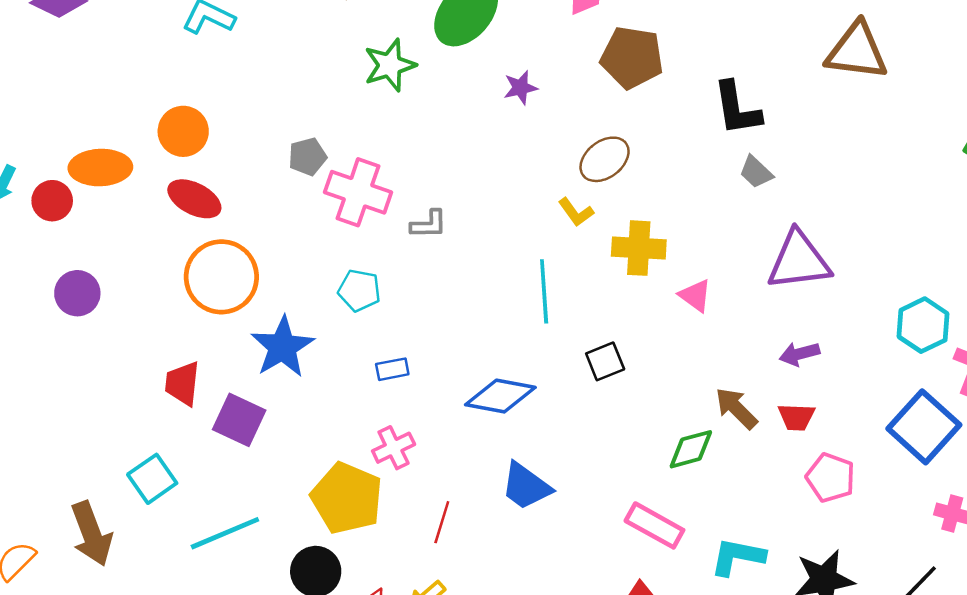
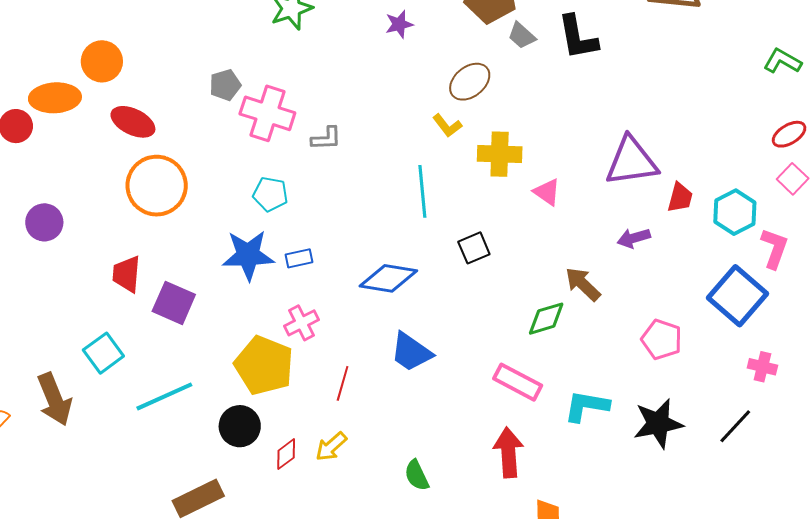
orange circle: (183, 131) -> (102, 61), moved
gray trapezoid: (756, 172) -> (522, 36), moved
purple circle: (77, 293) -> (44, 222), moved
blue star: (282, 347) -> (248, 255), moved, turned 30
red trapezoid: (796, 417) -> (680, 198), moved, turned -76

